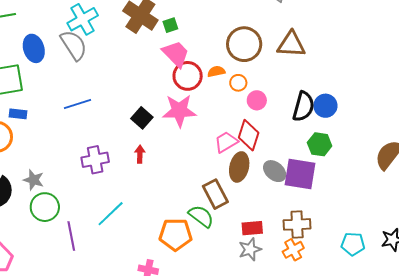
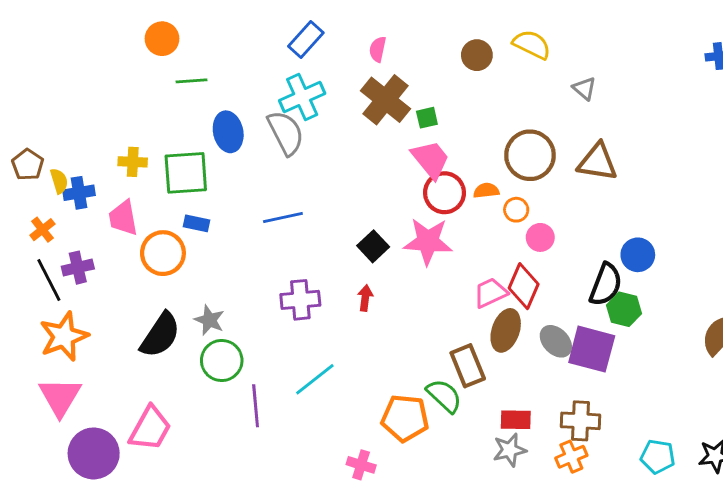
black semicircle: (303, 107) -> (606, 285), moved

